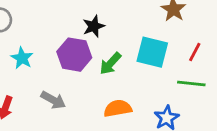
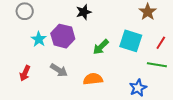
black star: (94, 26) -> (84, 12), moved
purple hexagon: (74, 55) -> (63, 36), moved
orange semicircle: (118, 108) -> (93, 79), moved

